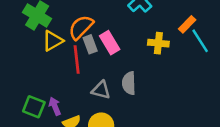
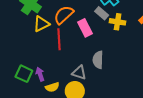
yellow cross: (158, 43) -> (118, 22), moved
gray rectangle: (90, 44) -> (102, 13), moved, turned -32
gray triangle: (101, 90) -> (79, 73), moved

